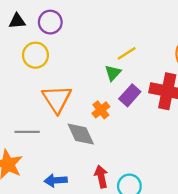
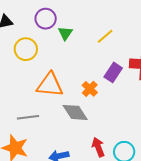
purple circle: (50, 22) -> (46, 19), moved
green triangle: (113, 73) -> (65, 33), moved
orange triangle: (57, 99) -> (50, 85), turned -44

